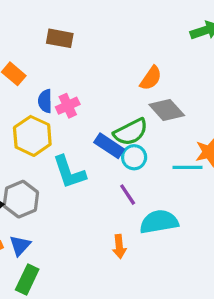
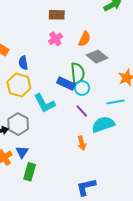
brown rectangle: (60, 38) -> (57, 15), moved
pink cross: (68, 106) -> (55, 39), moved
green semicircle: (131, 132) -> (78, 73), turned -60
cyan line: (188, 167) -> (115, 102), moved

